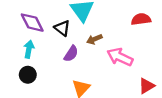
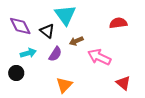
cyan arrow: (29, 49) -> (28, 53), moved, turned 63
red triangle: (147, 86) -> (123, 83), turned -49

